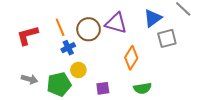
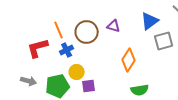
purple triangle: (116, 23) -> (114, 26), size x0.6
red L-shape: (27, 35) -> (38, 48), moved
purple square: (103, 88) -> (89, 86), moved

